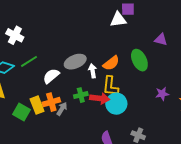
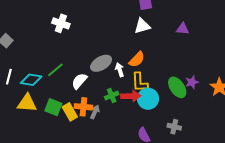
white triangle: (118, 20) -> (142, 26), moved
white cross: (15, 35) -> (61, 23), moved
green ellipse: (139, 60) -> (177, 87), moved
orange cross: (51, 102) -> (83, 107), turned 30
green square: (22, 112) -> (53, 107), moved

